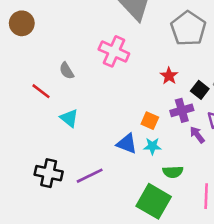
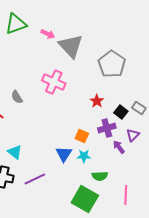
cyan triangle: (69, 118) -> (15, 152), moved
blue triangle: (127, 144) -> (64, 154), turned 42

